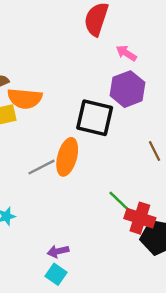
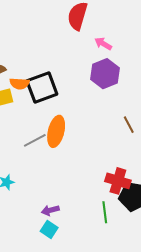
orange semicircle: (25, 98) -> (20, 84), size x0.7
black square: (95, 118) -> (42, 87), moved, turned -32
green line: (120, 201) -> (105, 212), moved, turned 40

